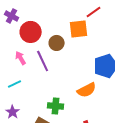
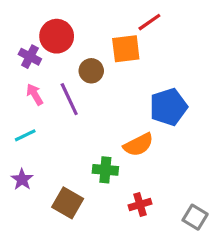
purple cross: (12, 16) -> (30, 57), moved
red circle: (31, 32) -> (57, 36), moved
green cross: (56, 106) -> (105, 170), moved

